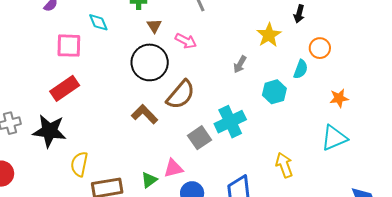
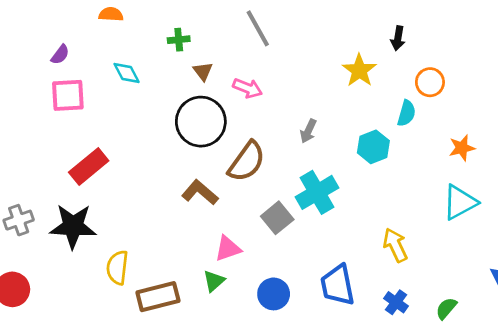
pink square: (69, 46) -> (68, 95), moved
gray arrow: (240, 64) -> (308, 131), moved
pink triangle: (173, 168) -> (228, 248), moved

